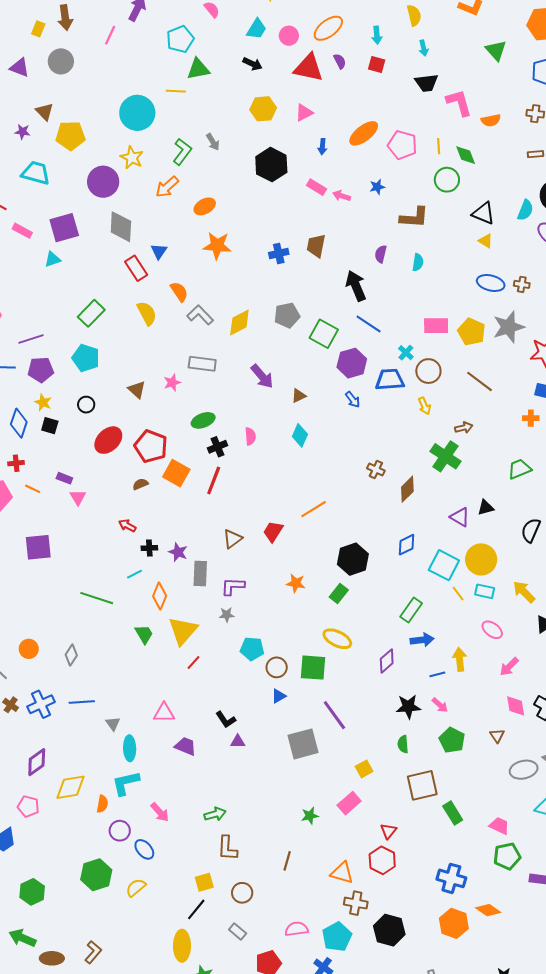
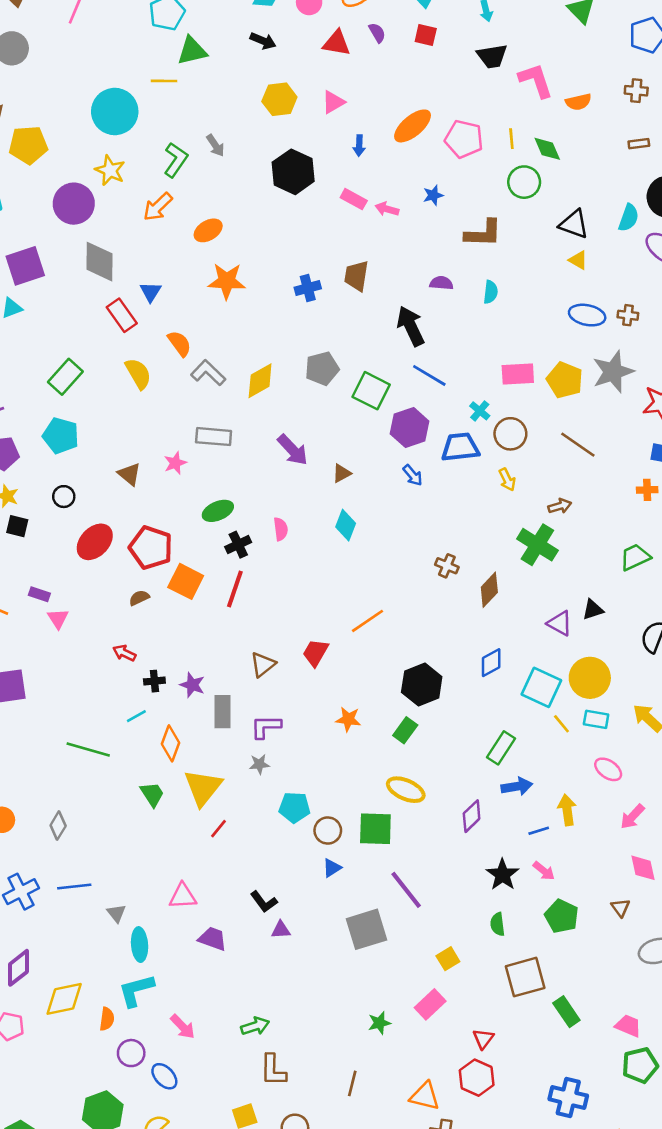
red triangle: (308, 68) -> (337, 43), size x0.7
purple semicircle: (381, 254) -> (441, 283), turned 84
black star: (408, 707) -> (503, 875), turned -30

